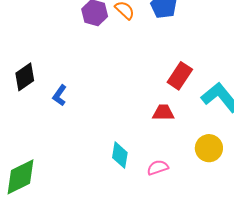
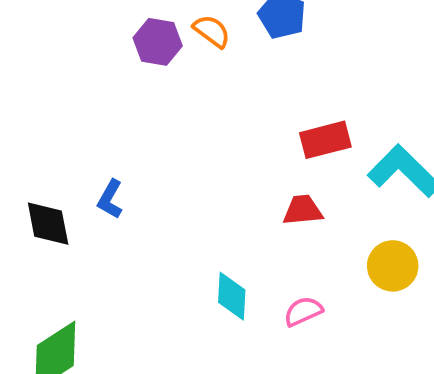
red rectangle: (180, 76) -> (325, 140), turned 48
black diamond: (25, 77) -> (48, 224), moved, turned -60

